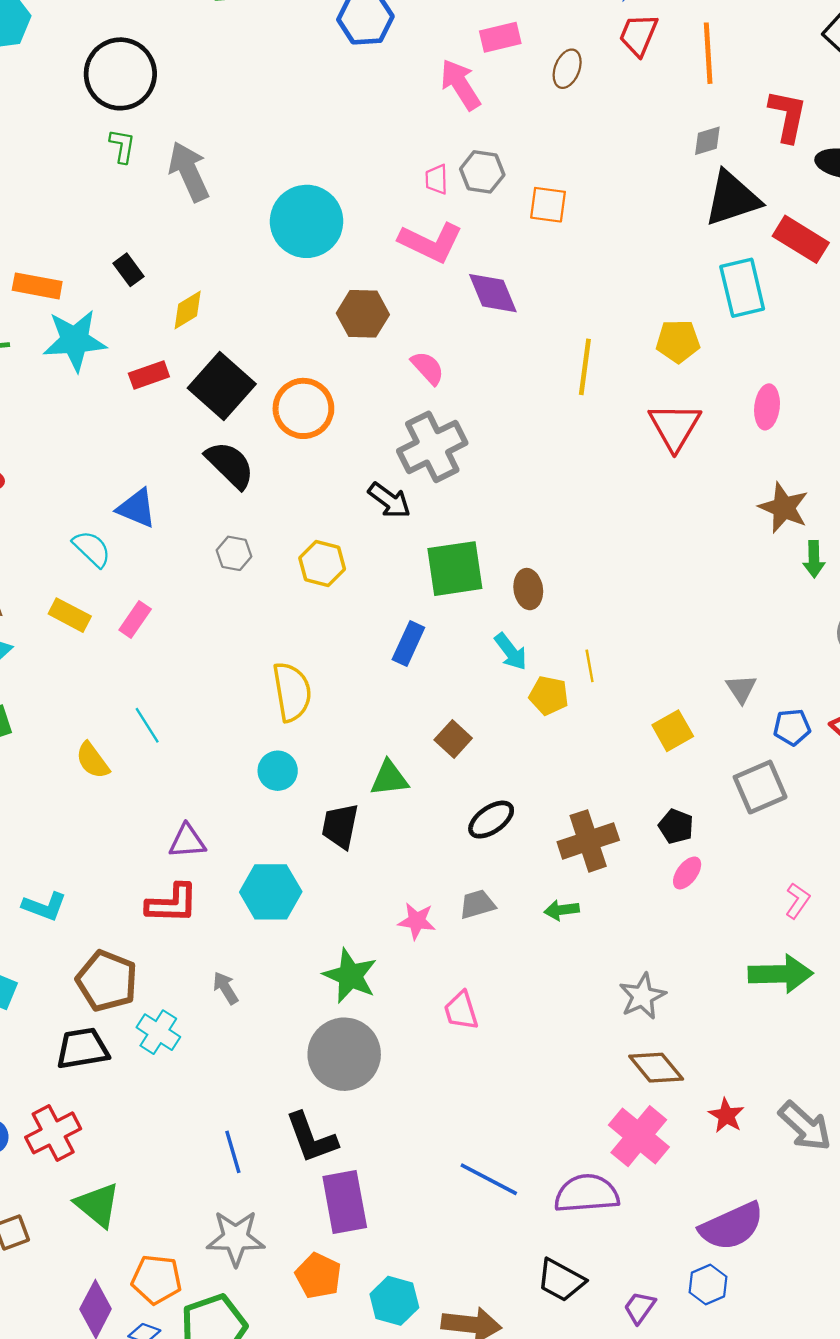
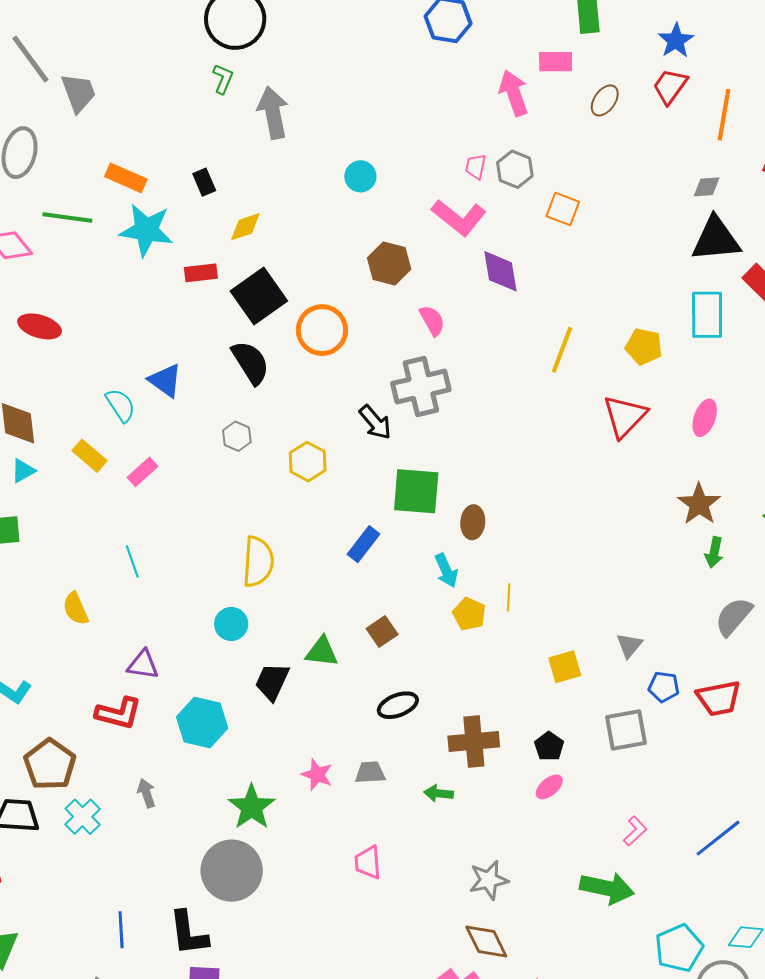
cyan circle: (307, 221) -> (360, 176), size x0.5
yellow semicircle: (93, 760) -> (76, 609), moved
pink trapezoid: (461, 1011) -> (368, 862), moved

